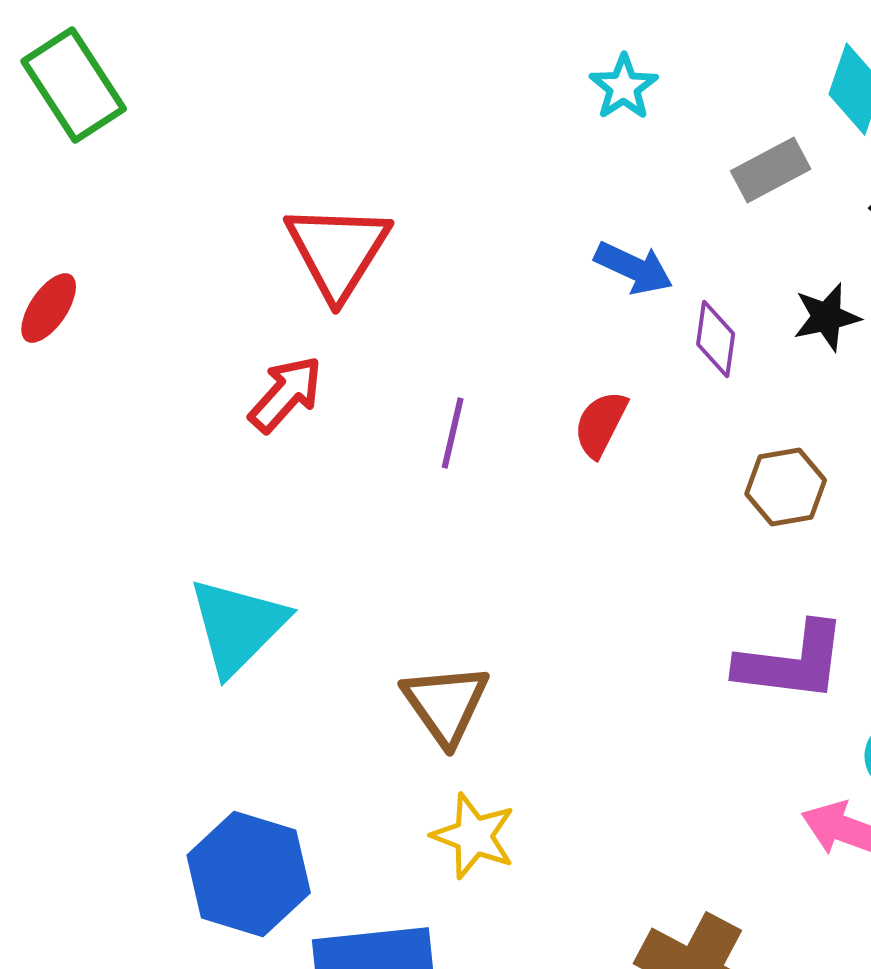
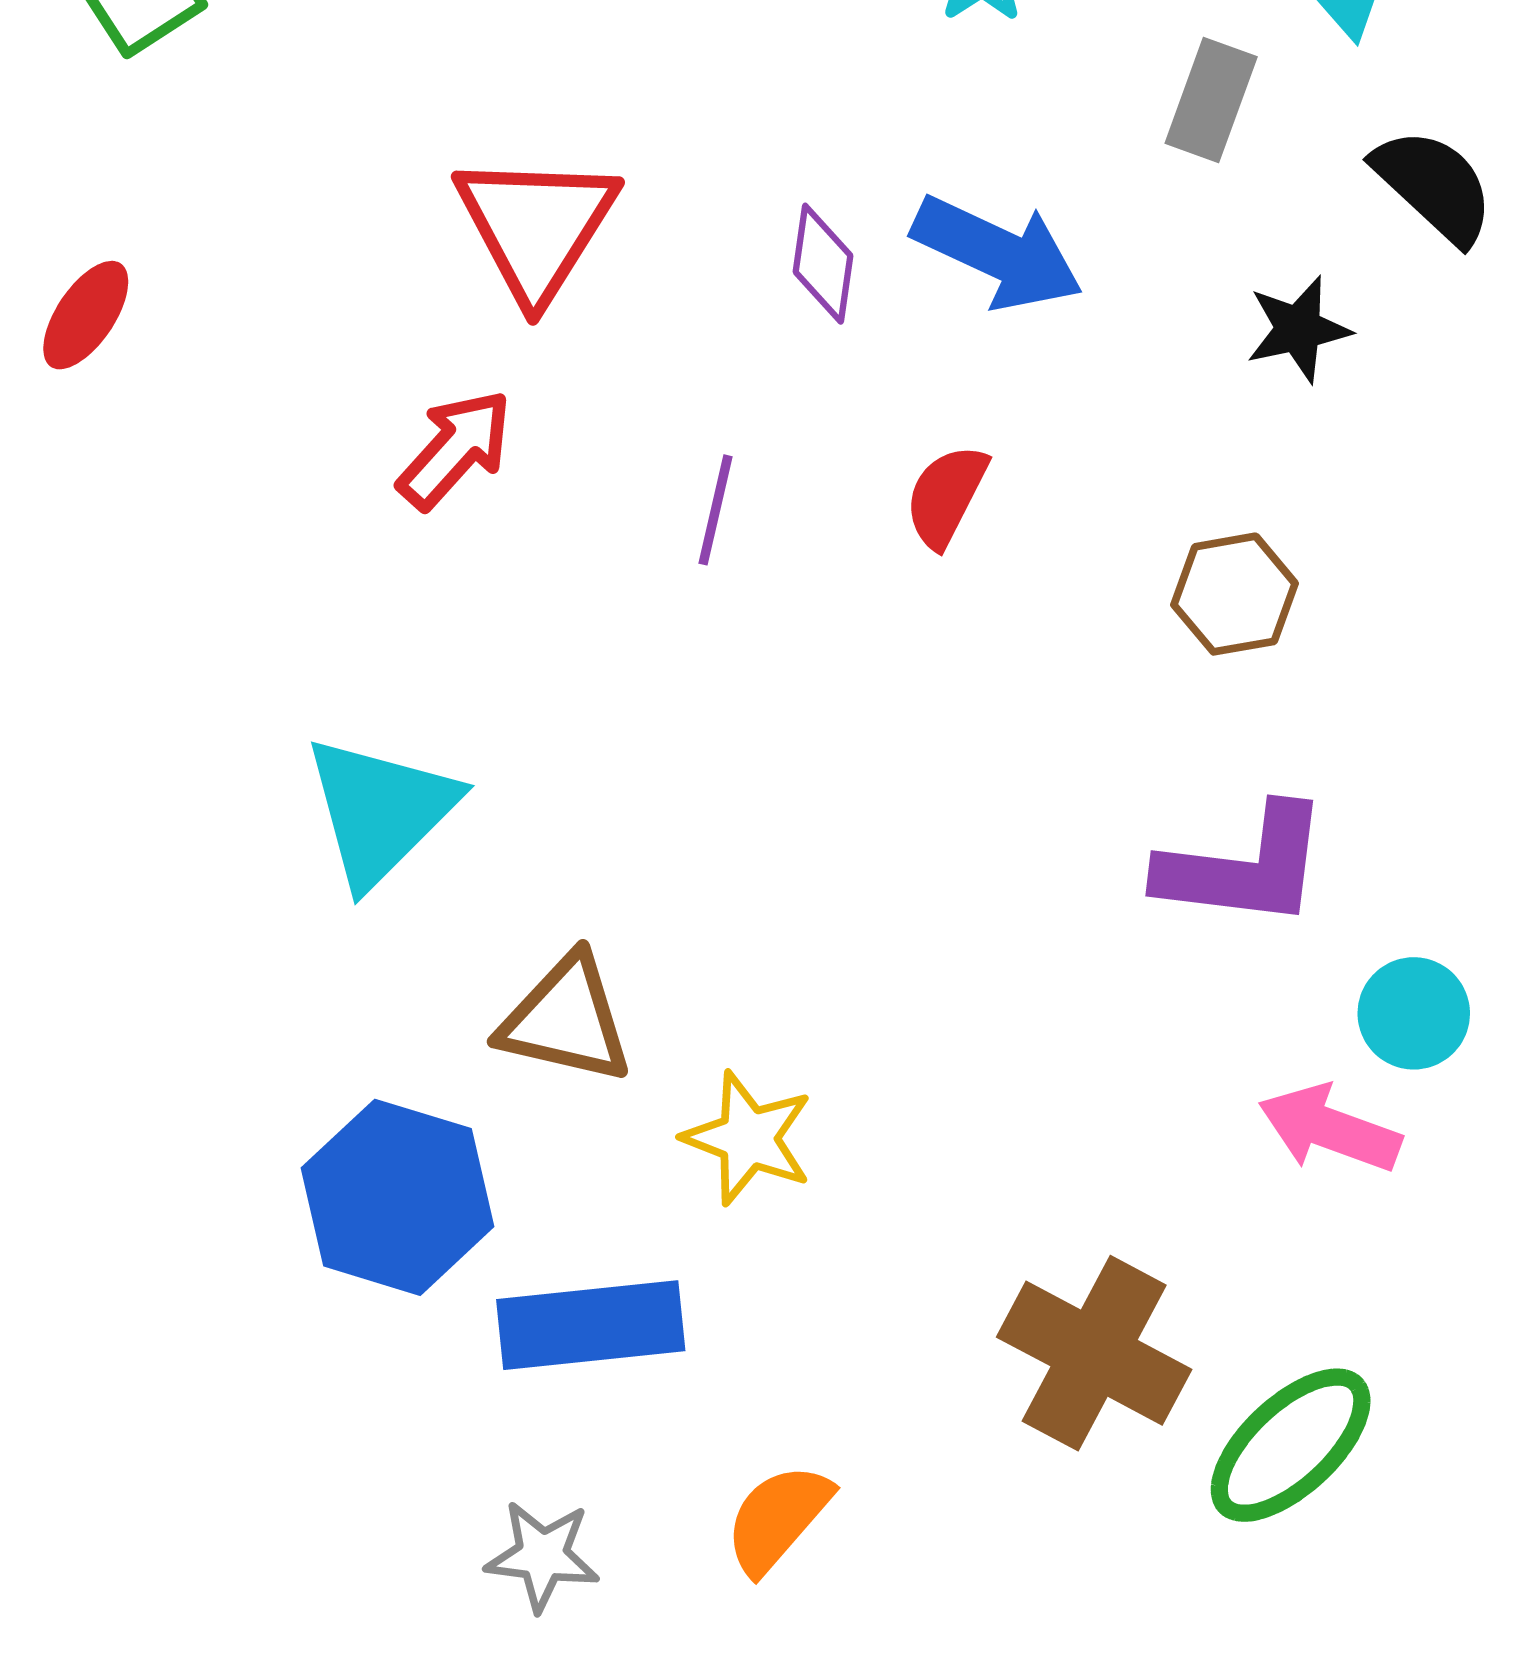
gray rectangle: (771, 170) -> (1211, 100), turned -42
blue arrow: (634, 268) -> (998, 253), size x1.4
purple diamond: (716, 339) -> (823, 264), moved
brown triangle: (446, 704) -> (566, 1020), moved, turned -42

